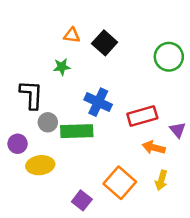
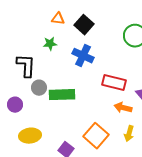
blue cross: (98, 102) -> (83, 56), moved
red rectangle: (142, 116) -> (114, 83), turned 30
yellow ellipse: (40, 165) -> (30, 136), moved

